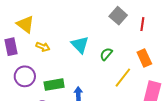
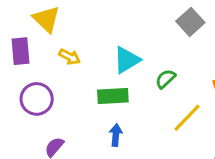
cyan triangle: (80, 45) -> (127, 60), turned 36
green rectangle: (54, 85) -> (113, 96), moved

